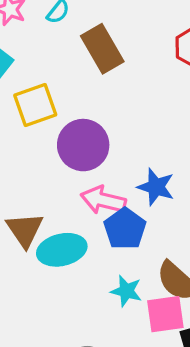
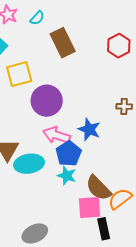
cyan star: (126, 291) -> (67, 176), moved

